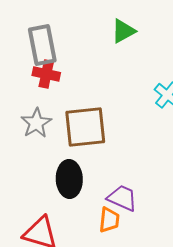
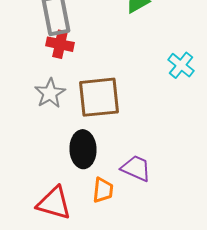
orange trapezoid: (109, 220) -> (103, 190), moved

